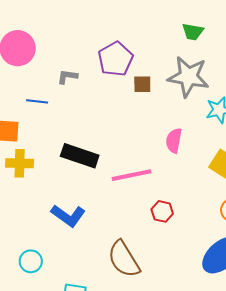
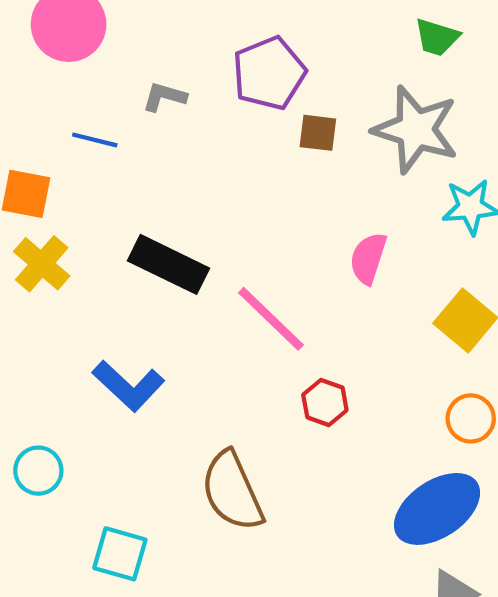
yellow cross: (20, 163) -> (42, 264), turned 32
pink line: (132, 175) -> (271, 319), turned 48

